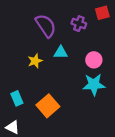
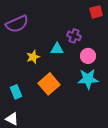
purple cross: (79, 24) -> (74, 36), moved
purple semicircle: (46, 26) -> (17, 24), moved, turned 100
orange square: (48, 106) -> (49, 84), moved

